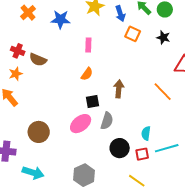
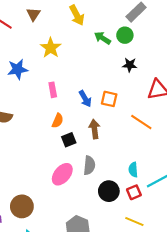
blue arrow: (120, 14) -> (85, 99), moved
orange square: (133, 34) -> (109, 99), moved
black square: (92, 102) -> (69, 140), moved
brown circle: (39, 132) -> (22, 206), moved

